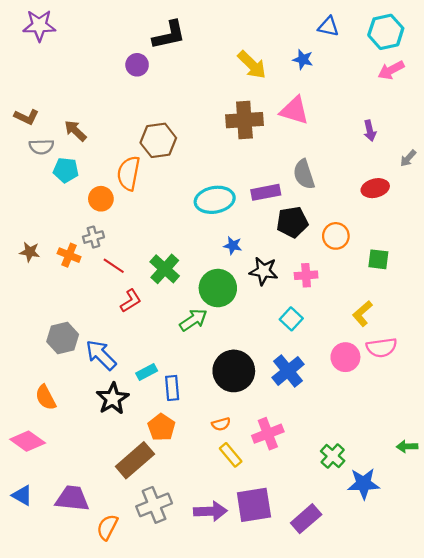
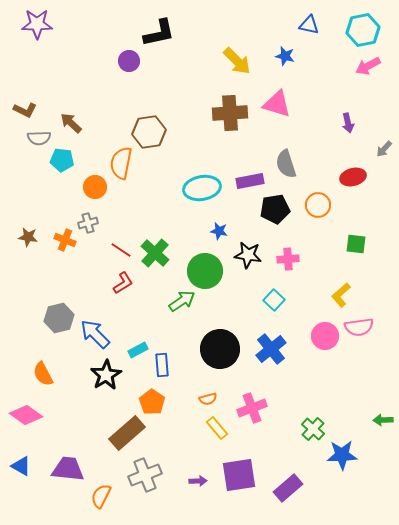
orange circle: (336, 236) -> (318, 205), moved
red line: (114, 266) -> (121, 250), moved
purple arrow: (210, 511) -> (198, 481), size x0.6

